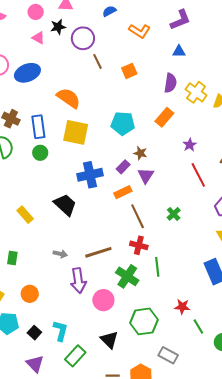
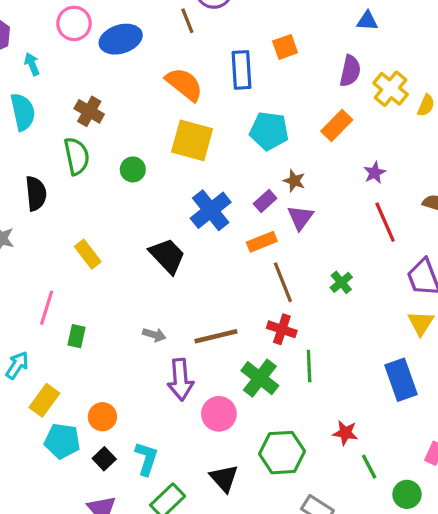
brown line: (98, 61) -> (187, 21), moved
blue rectangle: (38, 127) -> (242, 70), moved
blue cross: (90, 175) -> (211, 210), turned -30
yellow rectangle: (25, 215) -> (88, 254), moved
orange circle: (30, 294) -> (102, 417), moved

